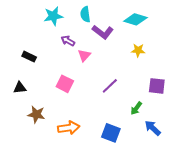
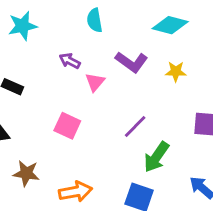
cyan star: (53, 16) -> (23, 26), moved
purple L-shape: (103, 32) -> (132, 62), moved
green arrow: (136, 108) -> (156, 157), moved, size x1.5

